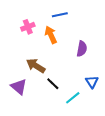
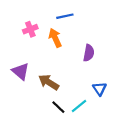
brown arrow: (36, 66) -> (49, 82), moved
black line: (53, 84) -> (58, 107), moved
purple triangle: (19, 87) -> (21, 71), moved

